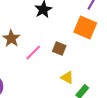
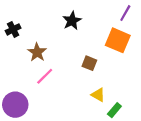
pink line: (33, 52) -> (45, 76), moved

